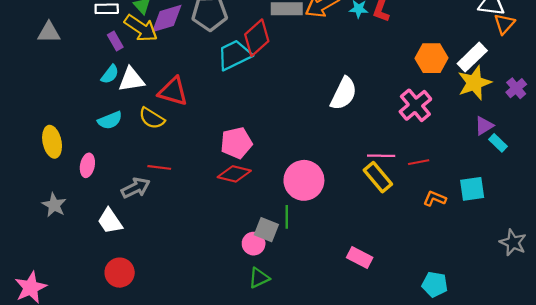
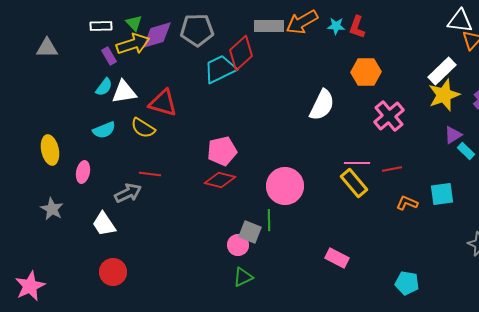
yellow arrow: (141, 28) -> (133, 44), turned -52
orange hexagon: (431, 58) -> (366, 72), moved

